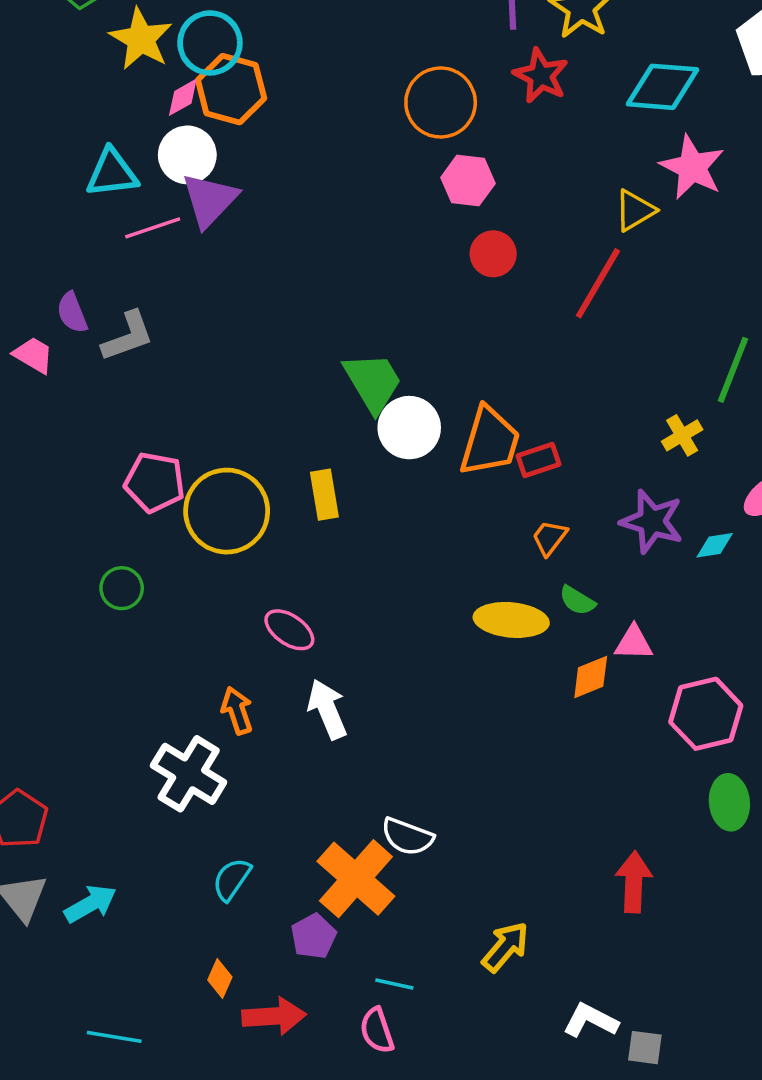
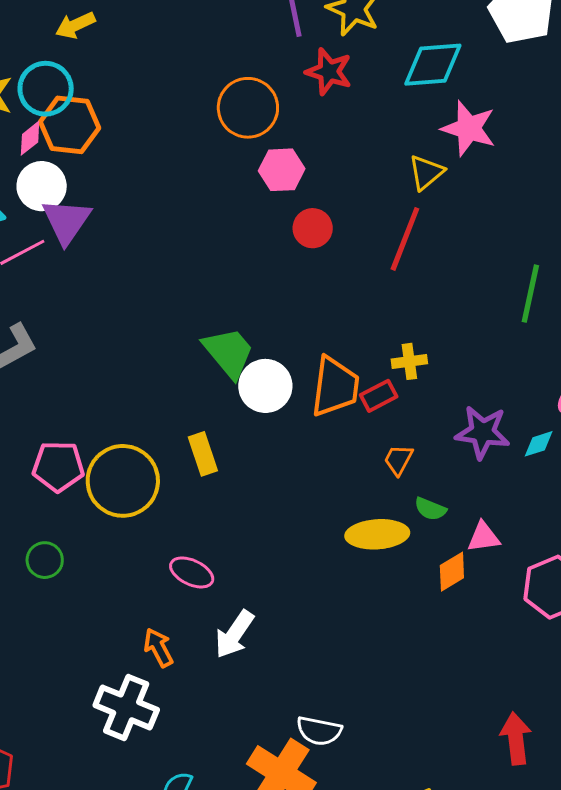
yellow cross: (682, 435) -> (409, 361), moved, turned 32
white arrow: (327, 709) -> (234, 634), turned -114

